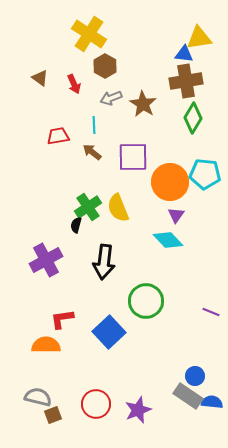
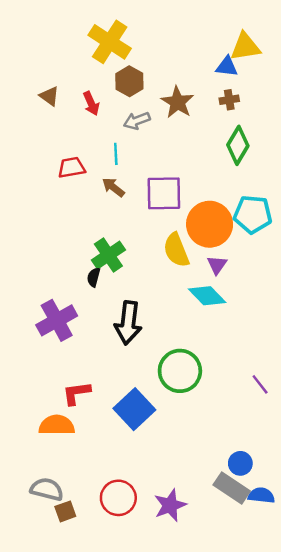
brown cross: (186, 81) -> (229, 100), size x0.5
brown star: (143, 104) -> (177, 102), moved
yellow semicircle: (118, 208) -> (176, 250), moved
purple line: (211, 312) -> (260, 384), turned 30

